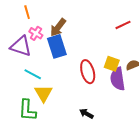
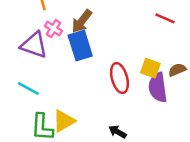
red line: (123, 25) -> (165, 18), turned 49
cyan line: (33, 74) -> (28, 88), moved
yellow triangle: (44, 93) -> (64, 121), moved, turned 30

